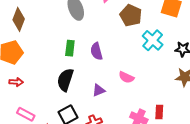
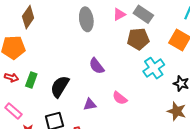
brown pentagon: (131, 15) -> (138, 39), turned 30
green rectangle: (70, 48) -> (31, 80), moved
purple semicircle: (96, 51) -> (97, 66), turned -36

